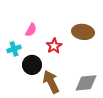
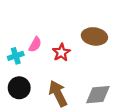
pink semicircle: (31, 30) -> (35, 44), moved
black circle: (32, 65) -> (19, 88), moved

